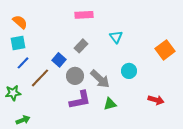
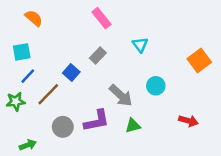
pink rectangle: (84, 15) -> (101, 18), turned 54
orange semicircle: (20, 22) -> (34, 18), moved
gray circle: (75, 76) -> (63, 127), moved
green star: (13, 93) -> (16, 101), moved

